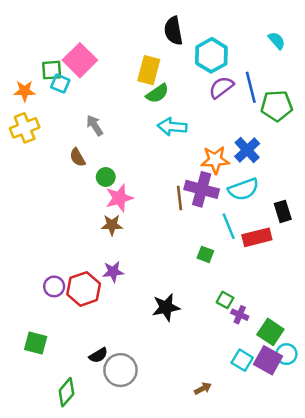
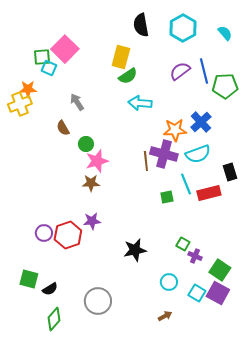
cyan hexagon: (211, 55) -> (183, 28), moved
orange star: (25, 91) -> (28, 89), moved
green square: (205, 254) -> (167, 197), moved, turned -32
cyan circle: (286, 354) -> (169, 282), moved
black semicircle: (98, 355) -> (50, 289), moved

